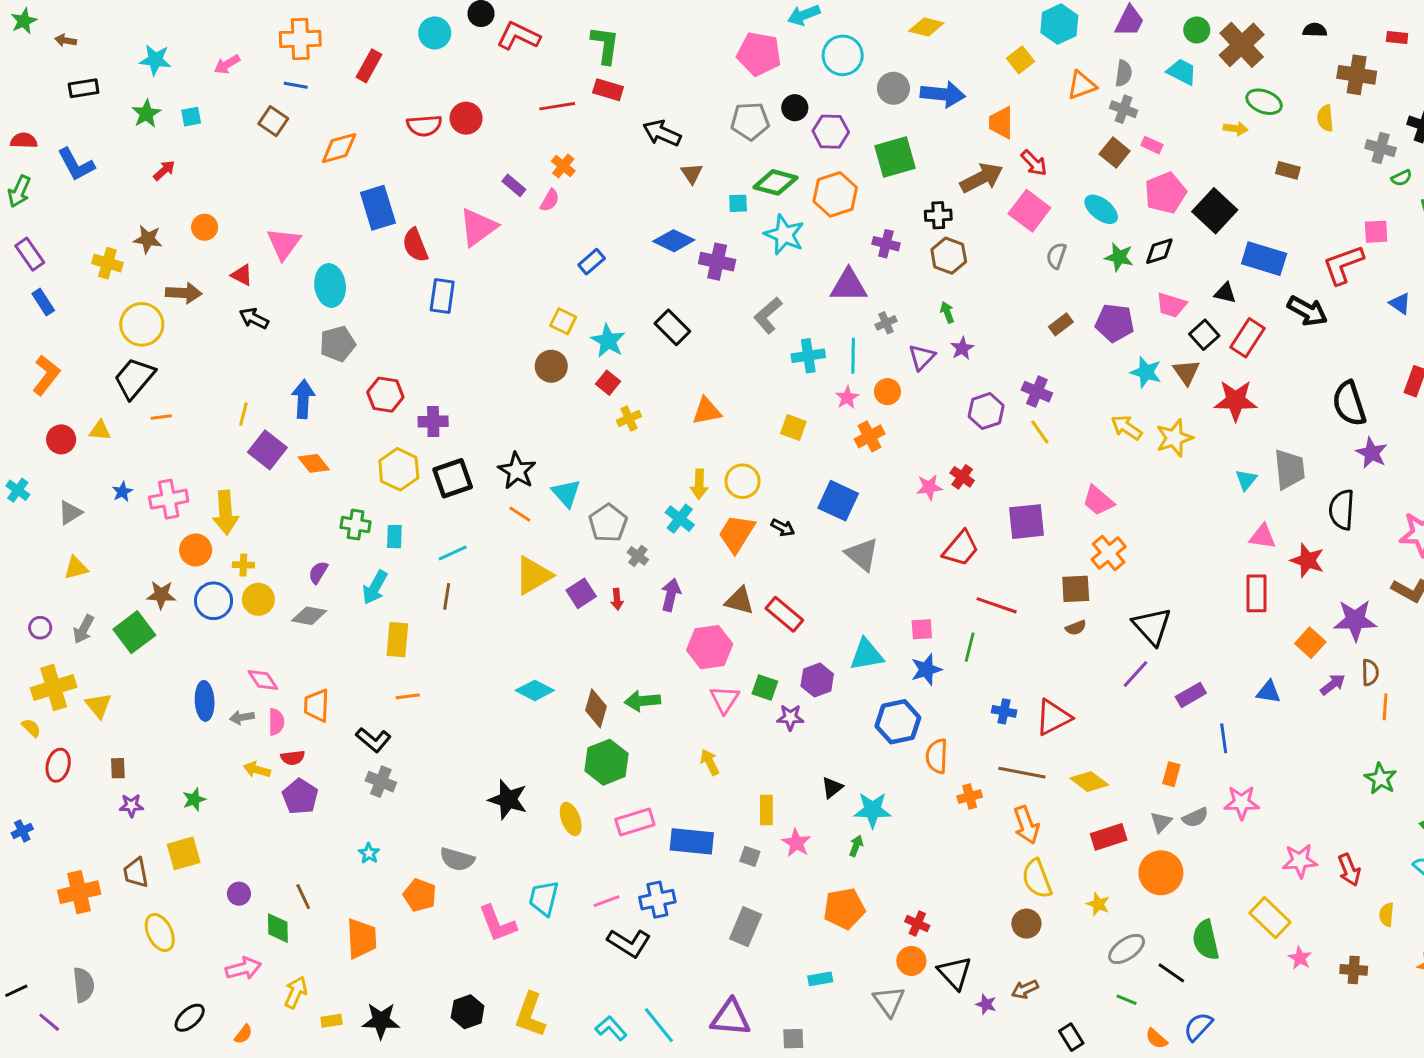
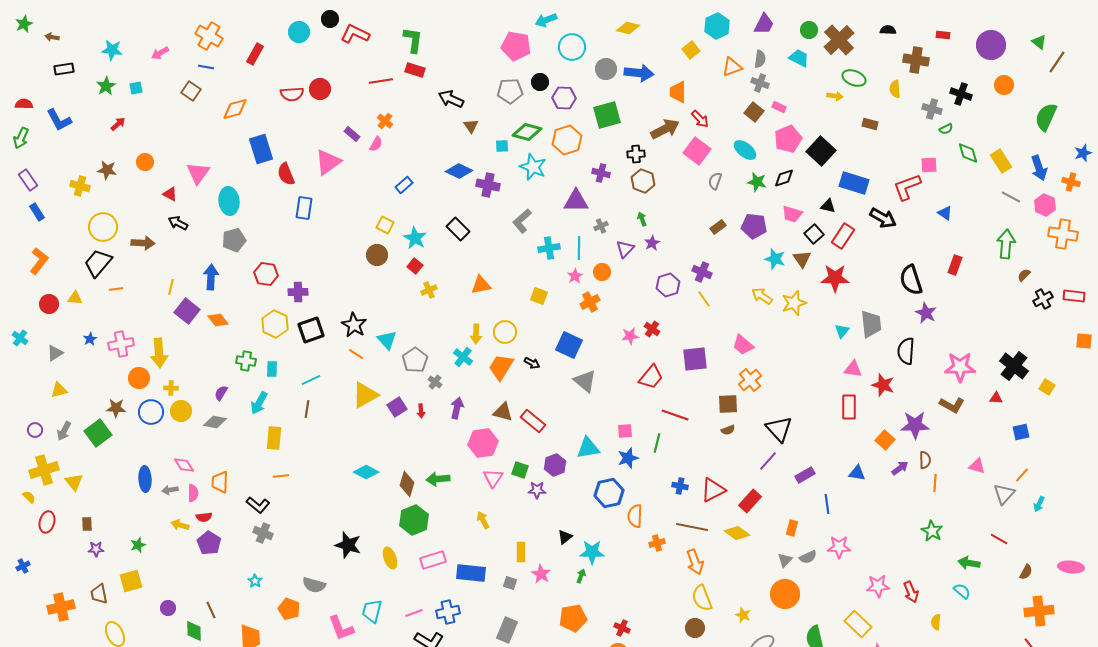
orange cross: (300, 39) -> (209, 36), turned 32
brown arrow: (184, 293) -> (143, 243), moved
red rectangle: (1109, 837) -> (750, 501), moved, turned -30

